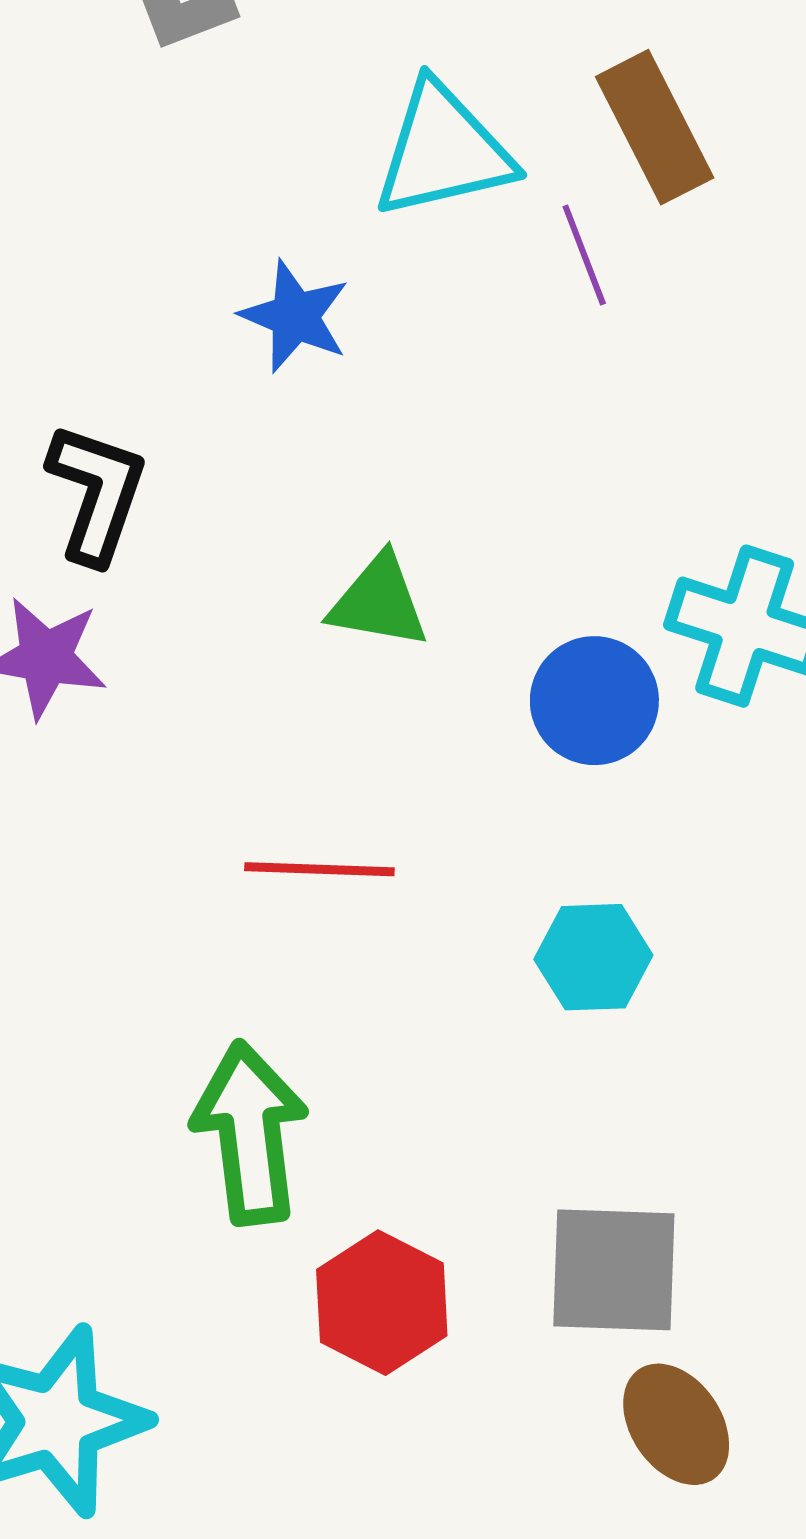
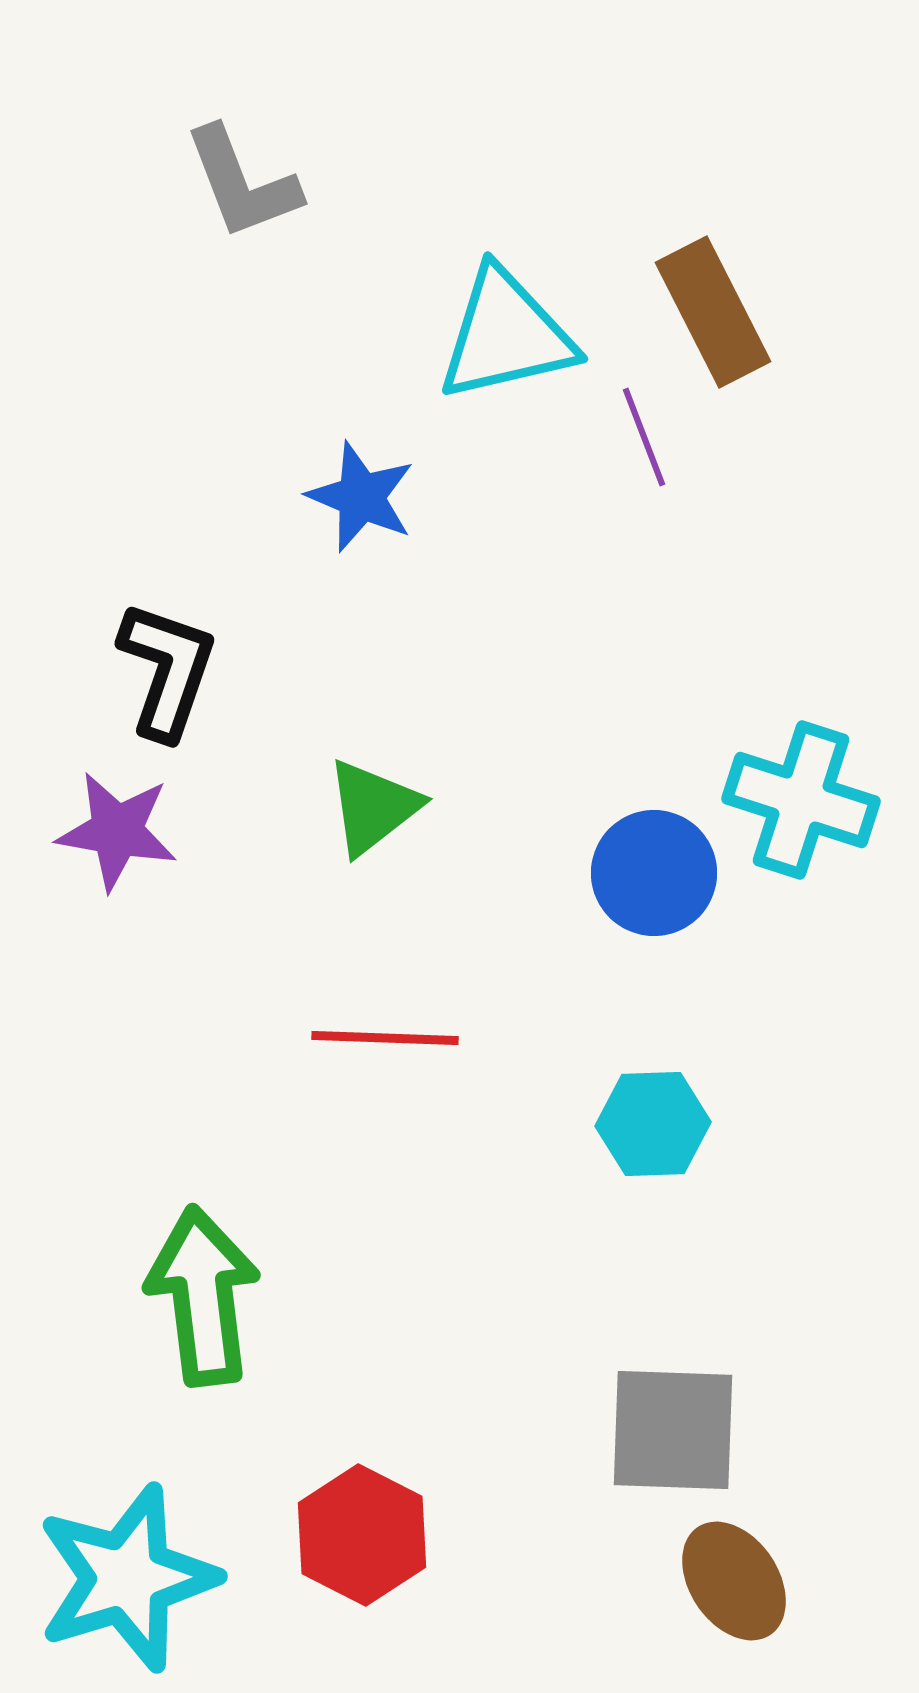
green triangle: (379, 601) -> (373, 807), moved, turned -48
green arrow: (250, 1133) -> (203, 1296), moved
red hexagon: (382, 1303) -> (362, 1535), moved

